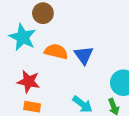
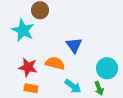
orange semicircle: (56, 52) -> (55, 63), moved

